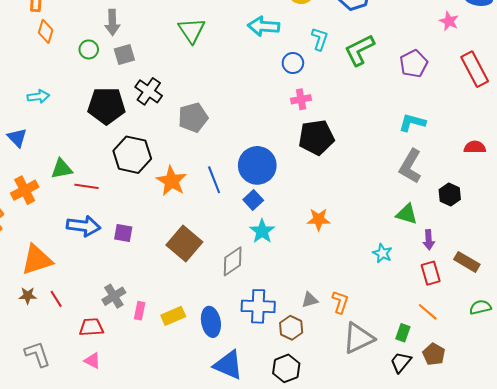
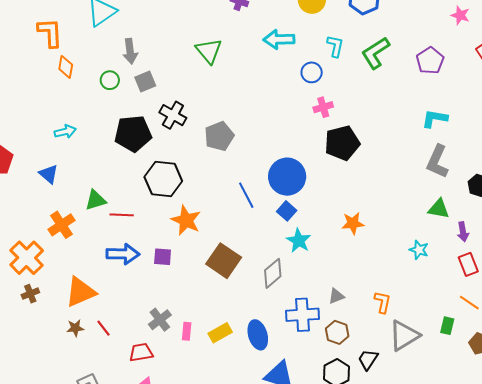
orange star: (171, 181) -> (186, 220), moved
gray triangle: (310, 300) -> (336, 296), moved
black trapezoid: (401, 362) -> (368, 359), moved

